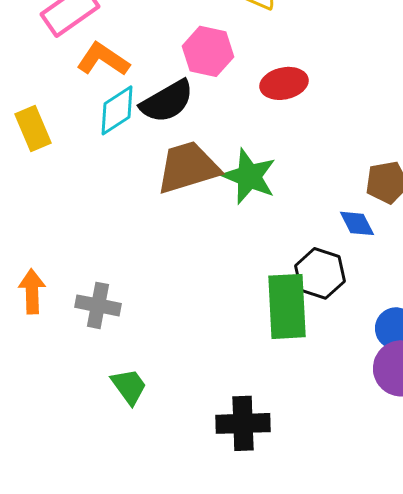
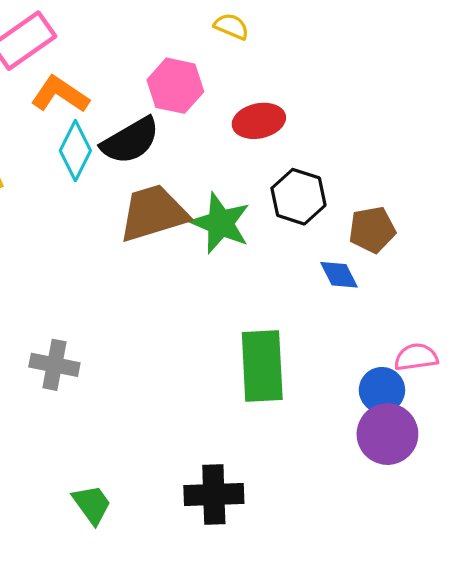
cyan diamond: (117, 110) -> (75, 151), turned -30
black hexagon: (320, 273) -> (298, 197), moved
green trapezoid: (129, 386) -> (92, 504), moved

